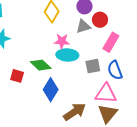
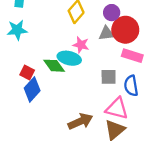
red circle: (100, 20) -> (125, 30), size x1.6
pink rectangle: (111, 42) -> (132, 56), turned 66
cyan ellipse: (67, 55) -> (69, 58), moved
blue diamond: (51, 90) -> (32, 89), moved

